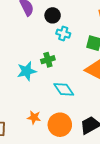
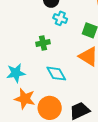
cyan star: (27, 71) -> (16, 73), moved
orange star: (34, 117) -> (25, 99), size x1.5

